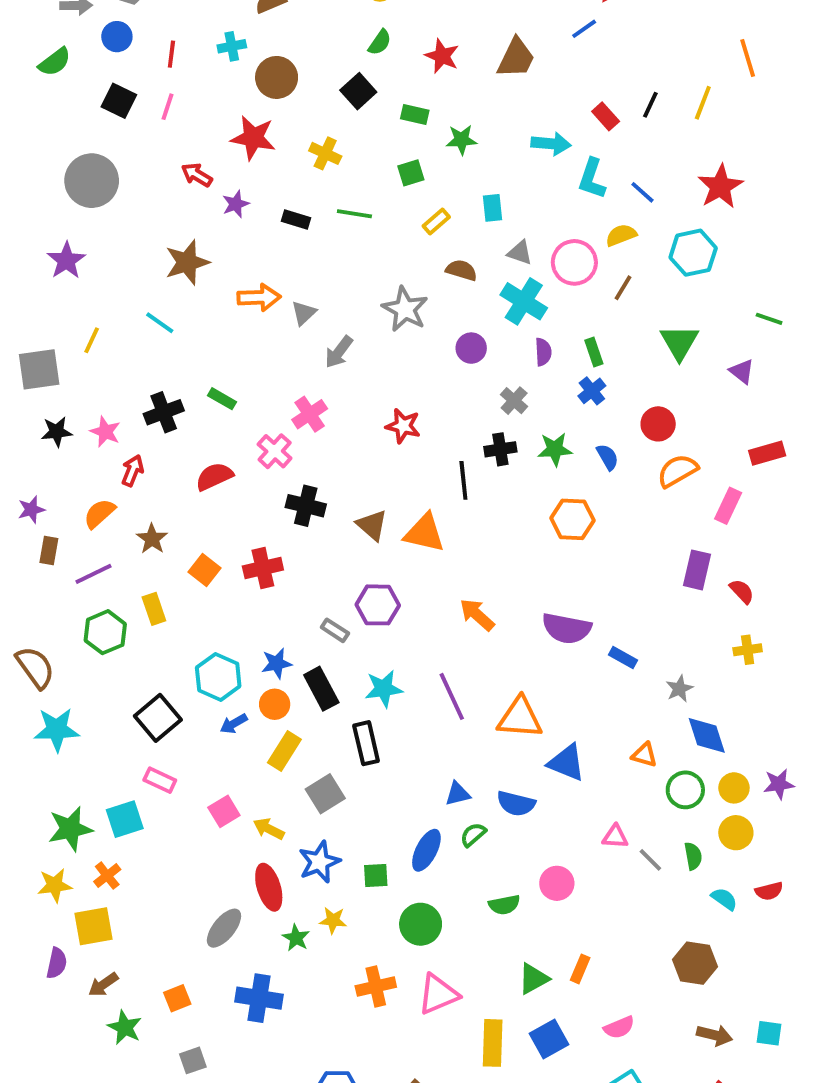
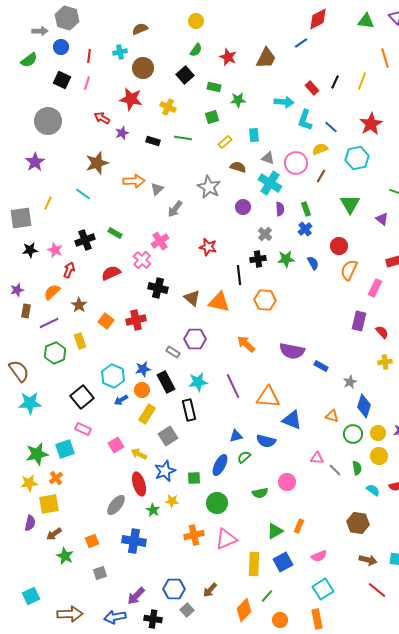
orange semicircle: (678, 471) -> (349, 270), turned -35
orange hexagon: (572, 519) -> (265, 300), moved
blue diamond: (707, 735) -> (364, 406), turned 35

